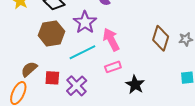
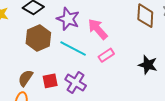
cyan line: (82, 52) -> (73, 49), turned 68
black star: (135, 85) -> (148, 65), moved

